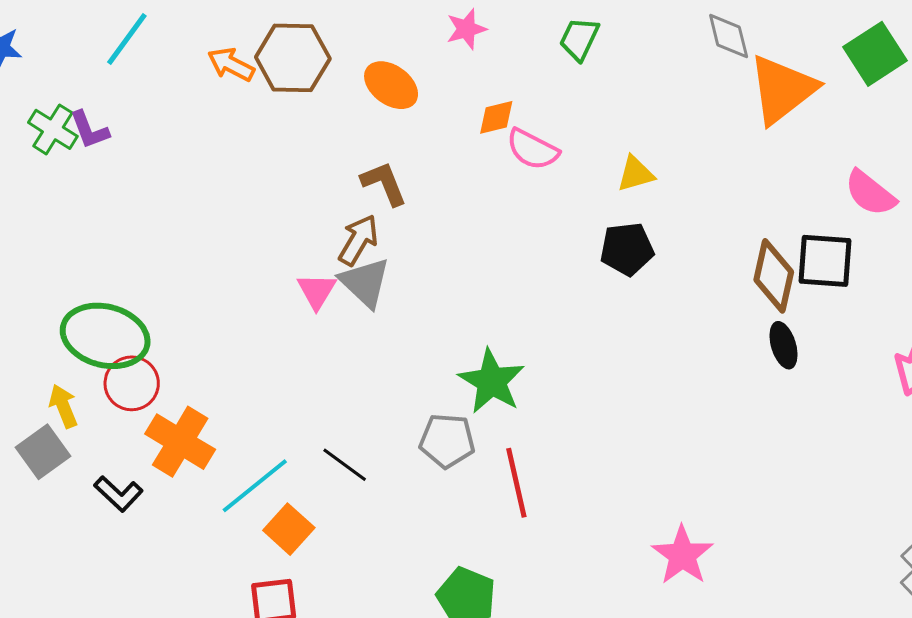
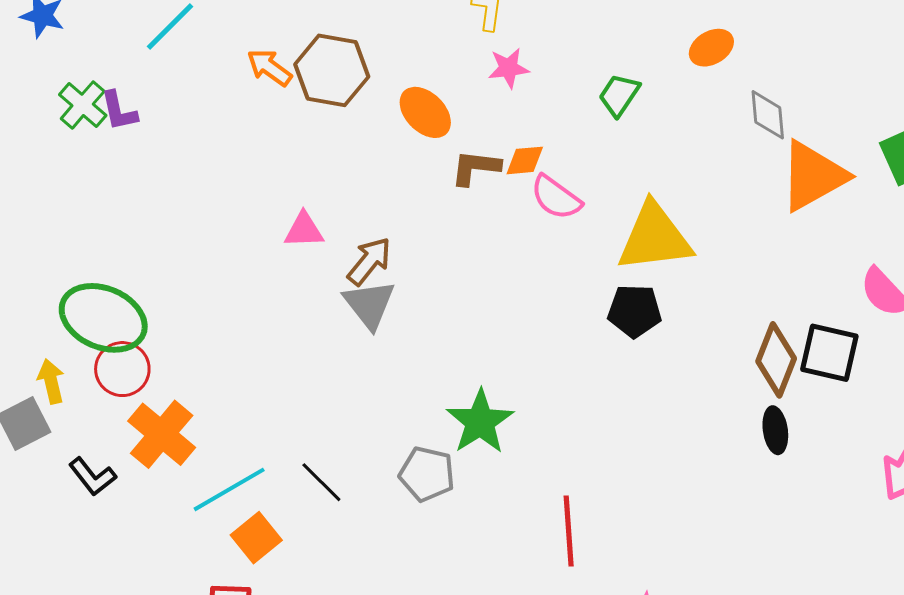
yellow triangle: (636, 174) -> (654, 238), size x2.0
brown L-shape: (384, 183) -> (476, 168), moved, turned -70
pink triangle: (317, 291) -> (304, 230), moved, turned 48
red line: (516, 483) -> (569, 531), moved

